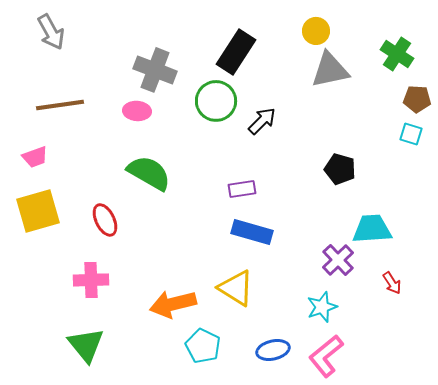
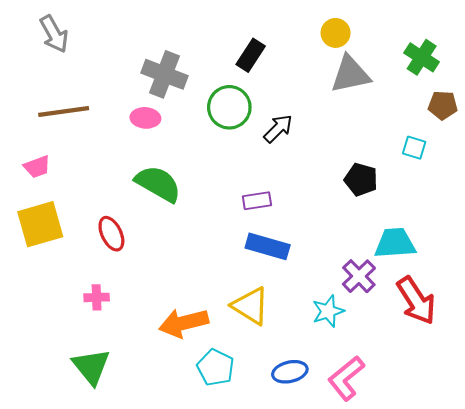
black rectangle: (236, 52) -> (251, 55), size x0.7
cyan square: (411, 134) -> (414, 148), moved
pink cross: (91, 280) -> (97, 297), size x0.7
red arrow: (392, 283) -> (416, 301), size x2.0
cyan star: (322, 307) -> (328, 311), moved

